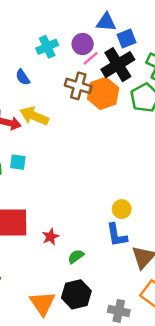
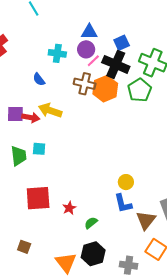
blue triangle: (106, 22) -> (89, 32), moved
cyan cross: (47, 47) -> (57, 53), turned 36
black cross: (118, 65) -> (116, 64), turned -32

